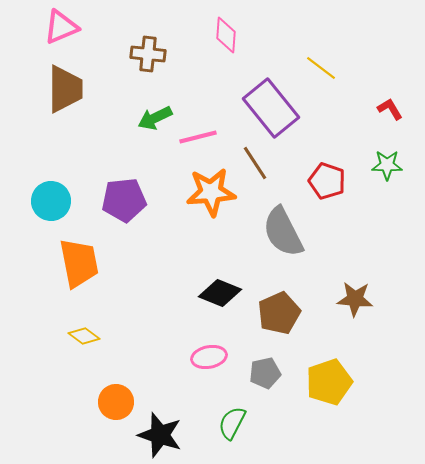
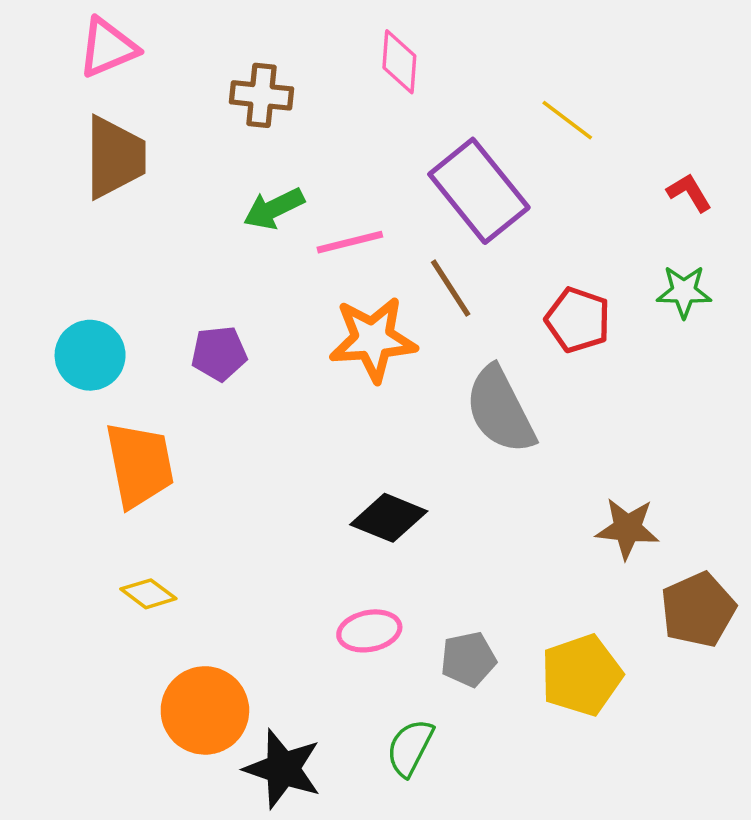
purple pentagon: (124, 200) -> (219, 353), size x0.7
brown pentagon: (279, 313) -> (698, 610), moved
orange circle: (116, 402) -> (205, 710), size x1.4

